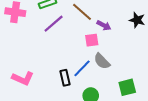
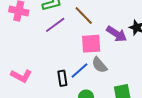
purple arrow: (104, 25) -> (117, 34), moved, size x1.5
pink square: (92, 40) -> (91, 44), size x1.5

